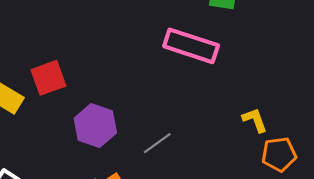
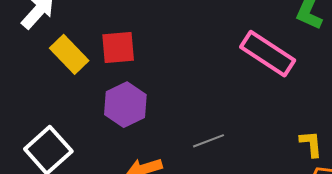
purple hexagon: (95, 125) -> (125, 105), moved

